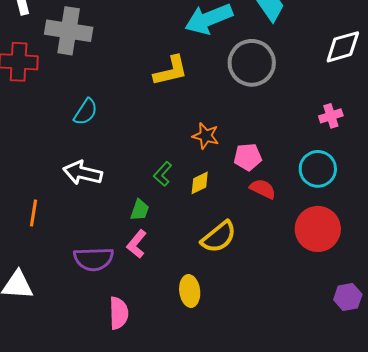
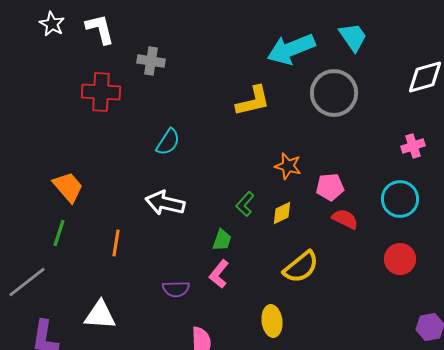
gray cross: (69, 31) -> (151, 61), size x0.6
red circle: (318, 229) -> (400, 259), size x0.7
purple semicircle: (94, 259) -> (176, 289), size x0.7

